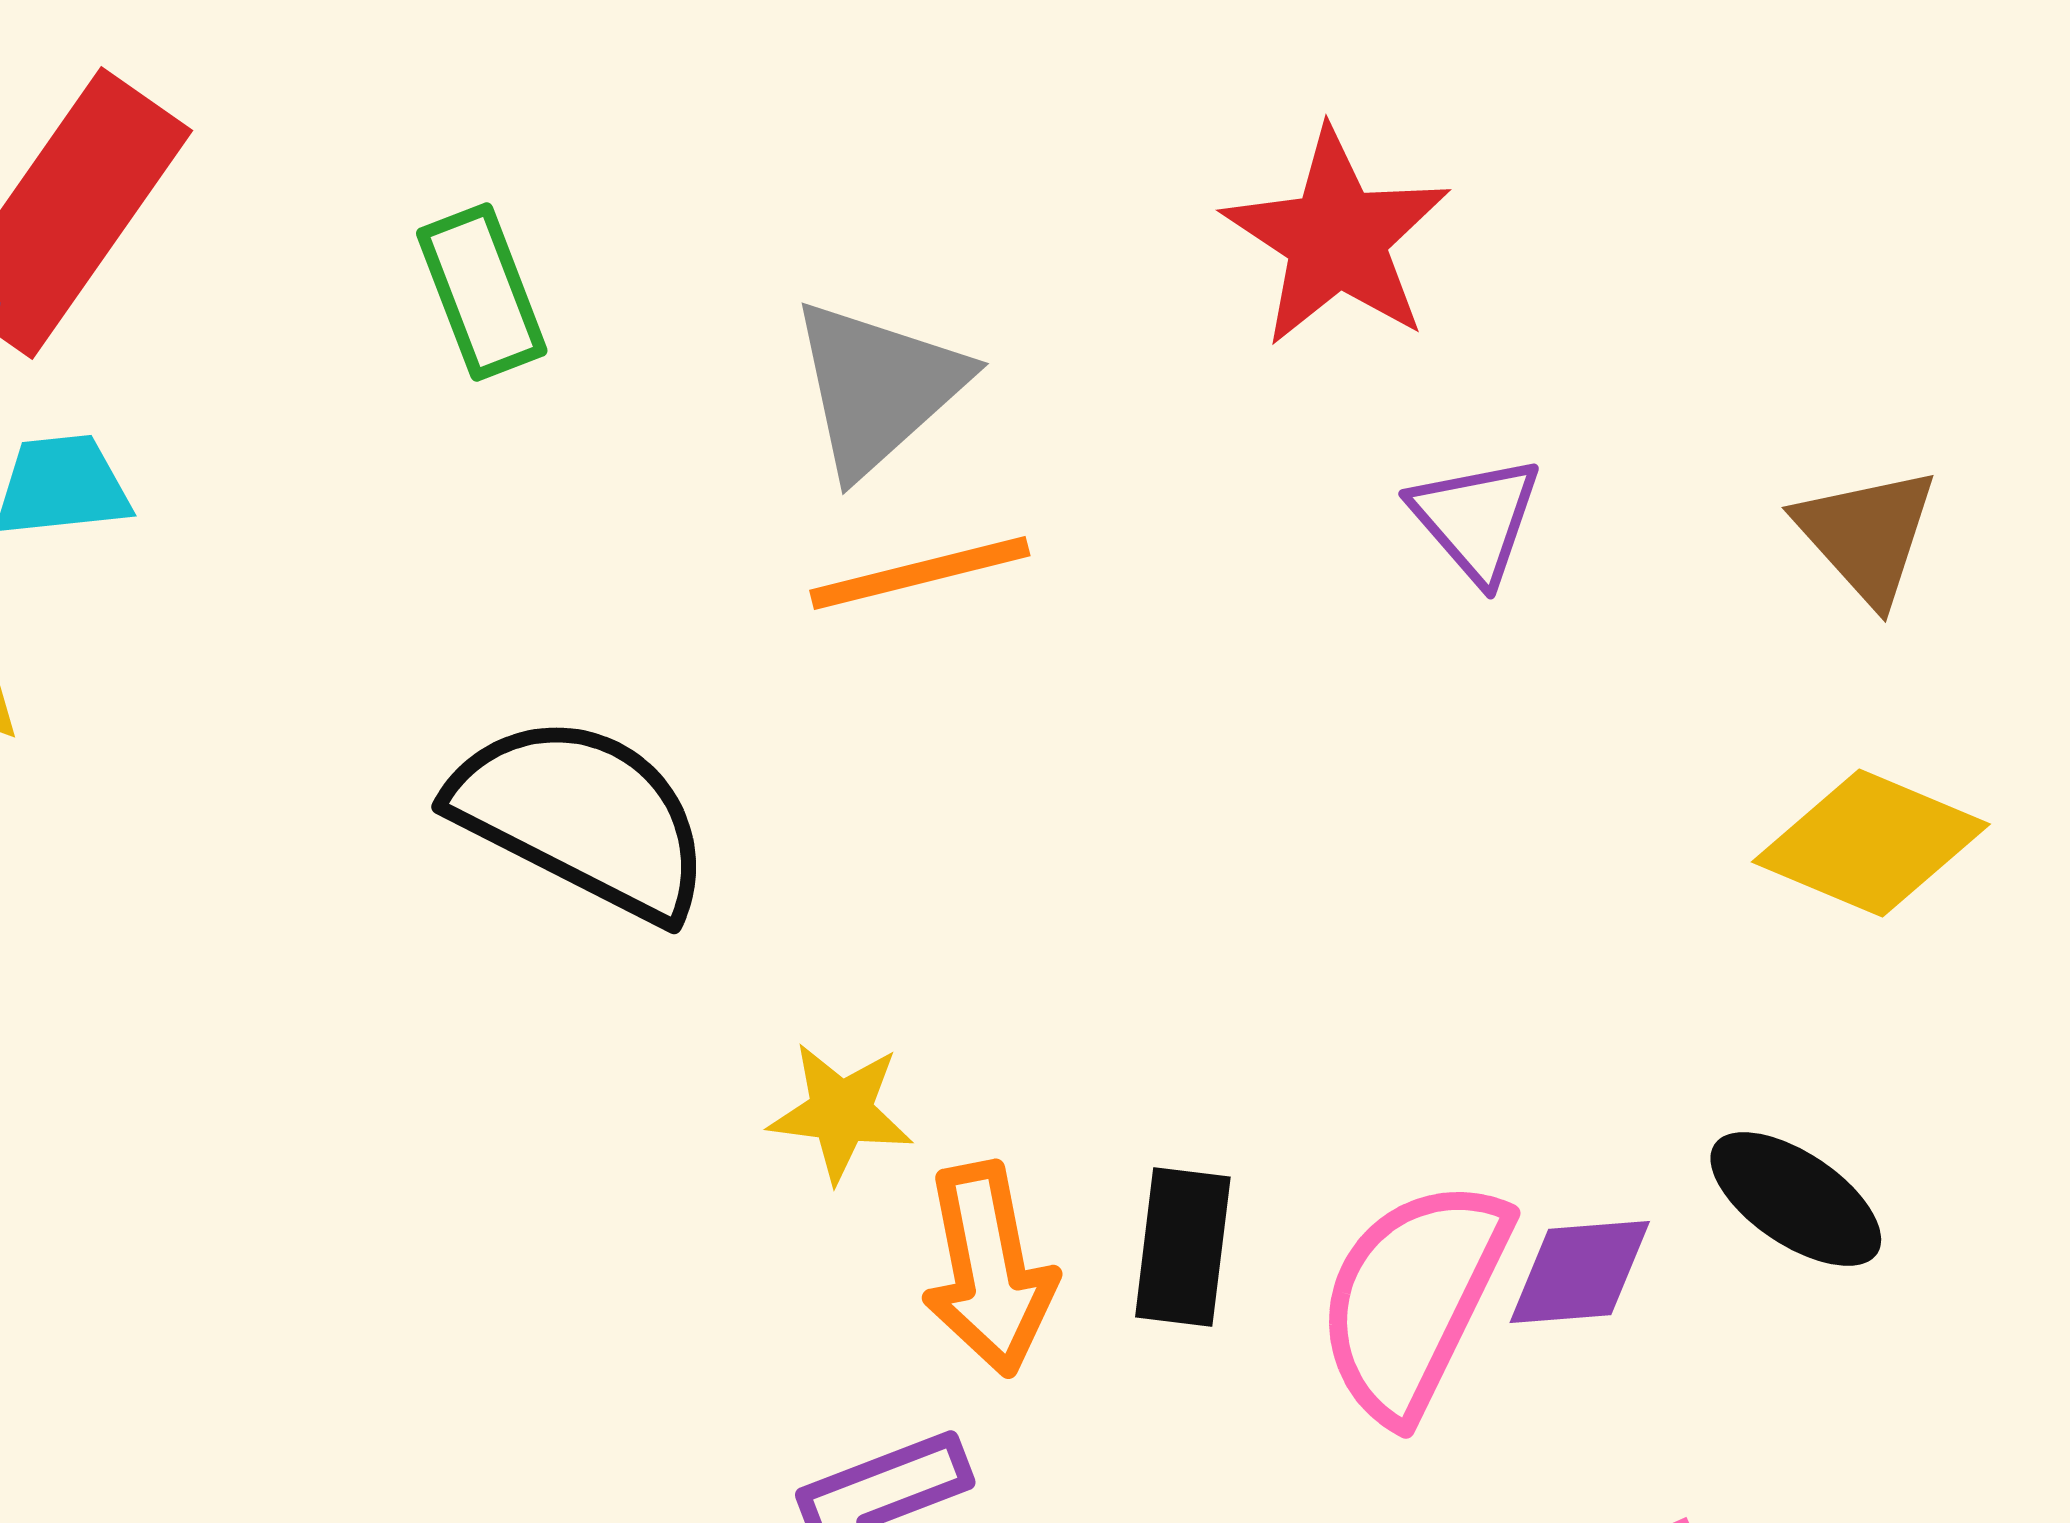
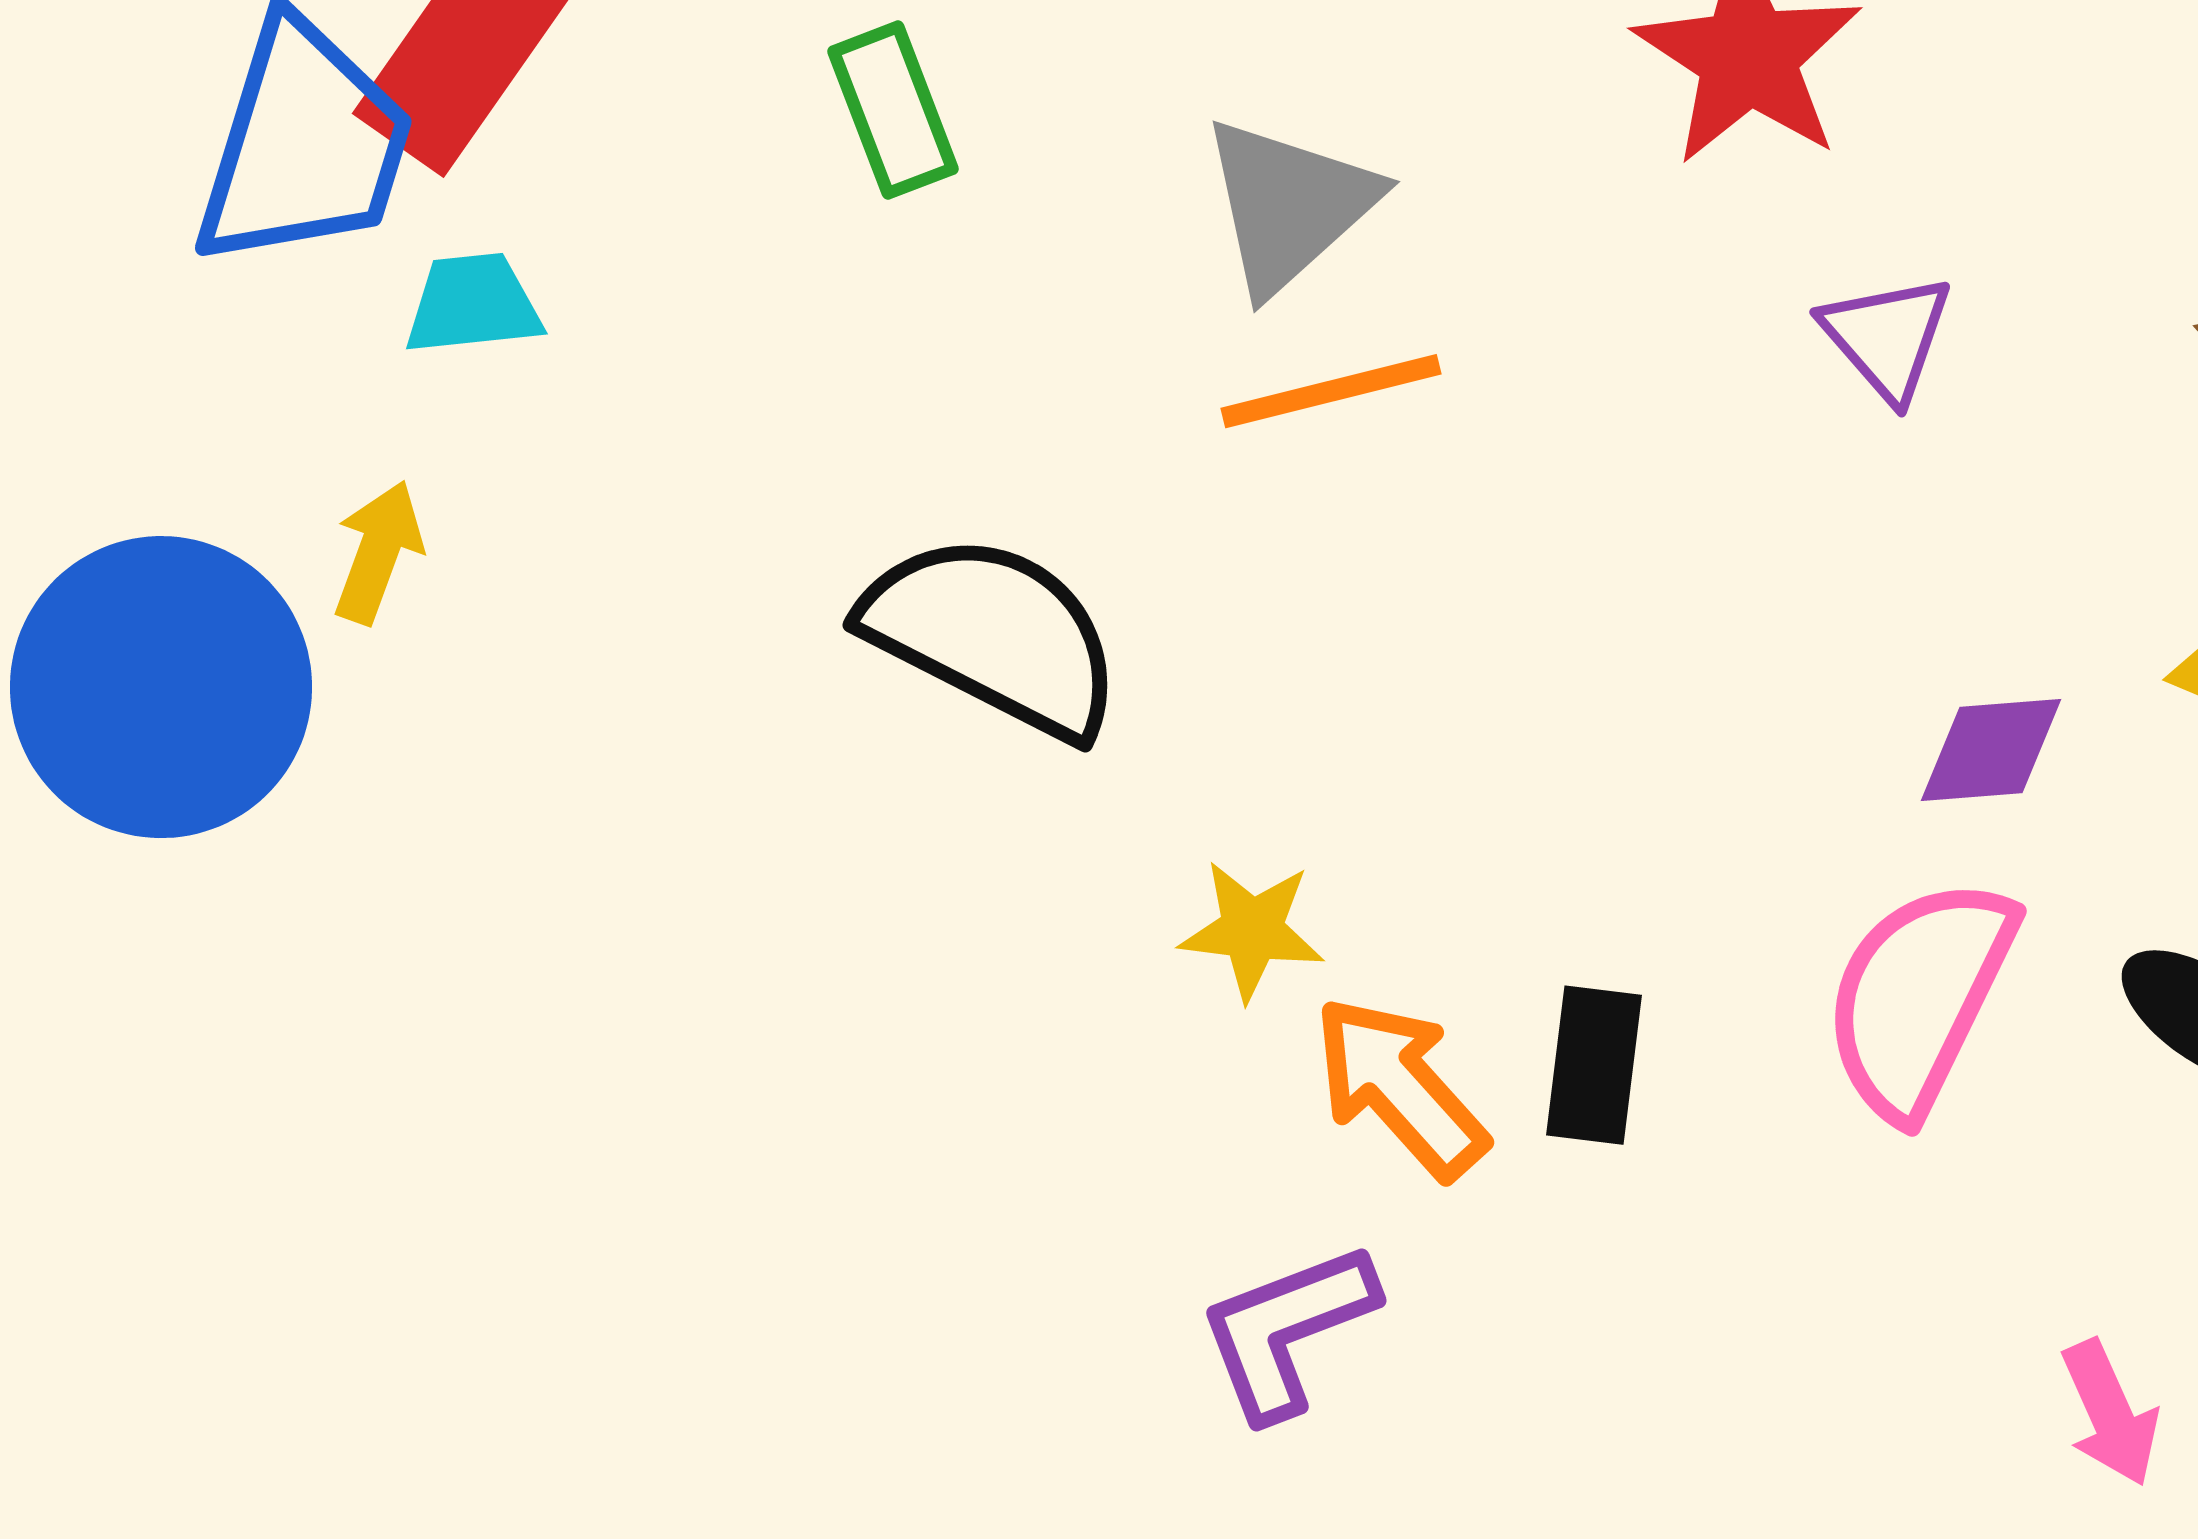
orange arrow: (989, 1269) -> (1400, 1087), turned 149
purple diamond: (1580, 1272) -> (1991, 750), moved
pink semicircle: (1413, 1299) -> (1919, 997), moved

